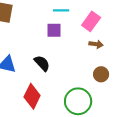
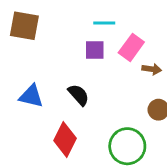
pink rectangle: (91, 21) -> (131, 47), moved

